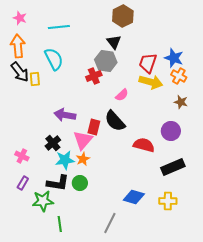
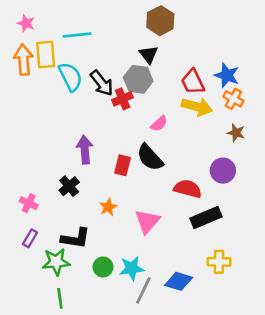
red trapezoid: (148, 63) -> (193, 82), turned -45
black arrow: (20, 72) -> (102, 83), moved
yellow rectangle: (35, 79) -> (46, 55), moved, size x1.5
purple arrow: (65, 115) -> (85, 150), turned 75
pink triangle: (83, 140) -> (147, 221), moved
cyan star: (65, 160) -> (132, 268), moved
black rectangle: (173, 167) -> (206, 217), moved
green circle: (80, 183) -> (103, 267), moved
blue diamond: (134, 197) -> (179, 281), moved
green line: (60, 224) -> (60, 298), moved

